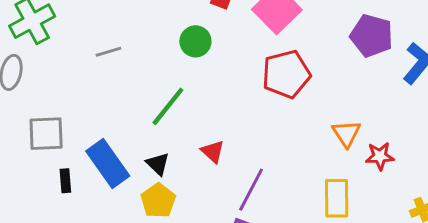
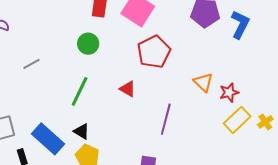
red triangle: (213, 151) -> (128, 89), moved
purple line: (251, 190) -> (166, 119), moved
yellow rectangle: (337, 198) -> (237, 120), moved, turned 60

